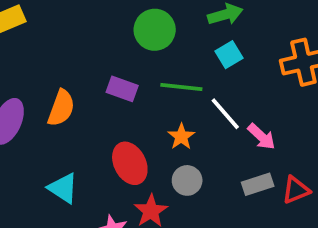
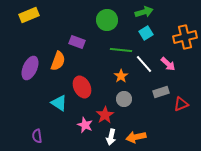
purple rectangle: (122, 89) -> (77, 42), moved
pink arrow: (261, 137) -> (168, 64), moved
red ellipse: (130, 163) -> (82, 87), moved
gray rectangle: (258, 184) -> (161, 92), moved

